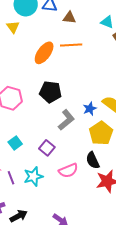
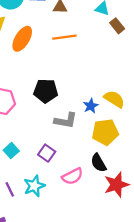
orange ellipse: (44, 53) -> (22, 39), moved
gray L-shape: (66, 120) -> (66, 120), turned 55
yellow pentagon: (101, 133) -> (105, 132), turned 30

